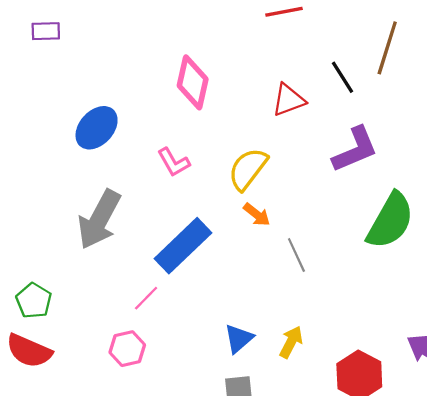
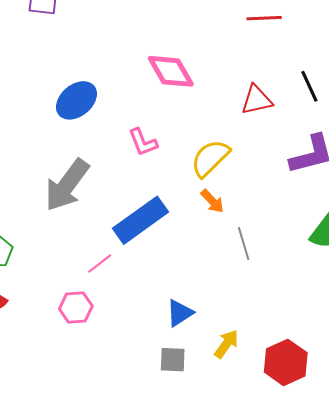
pink diamond: (193, 82) -> (171, 71), turned -51
yellow arrow: (291, 342) -> (226, 344), moved

